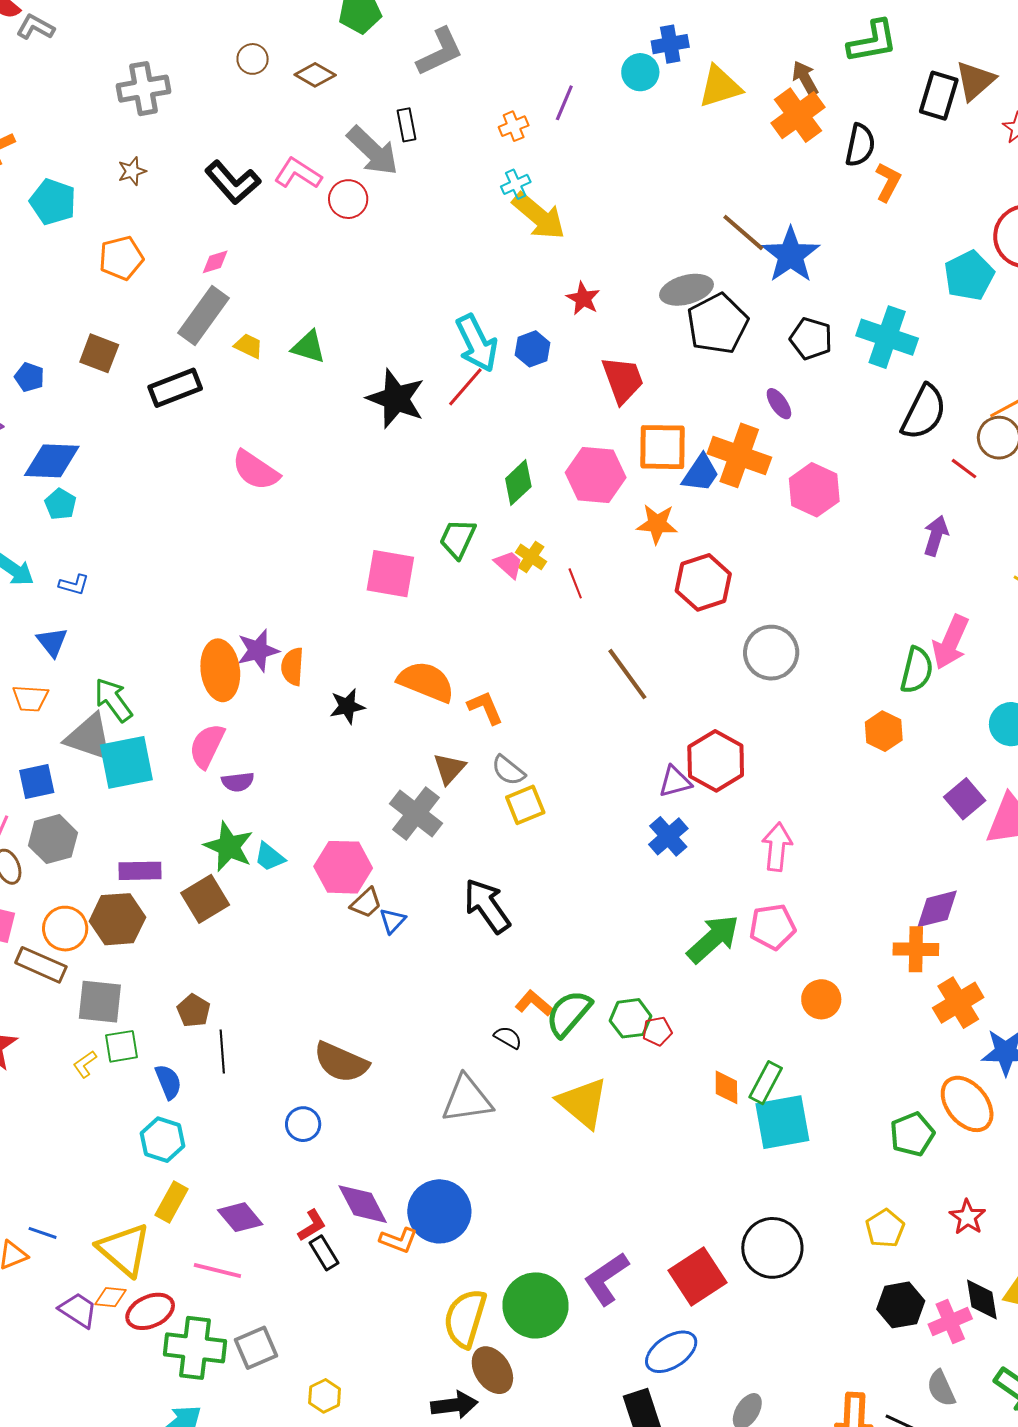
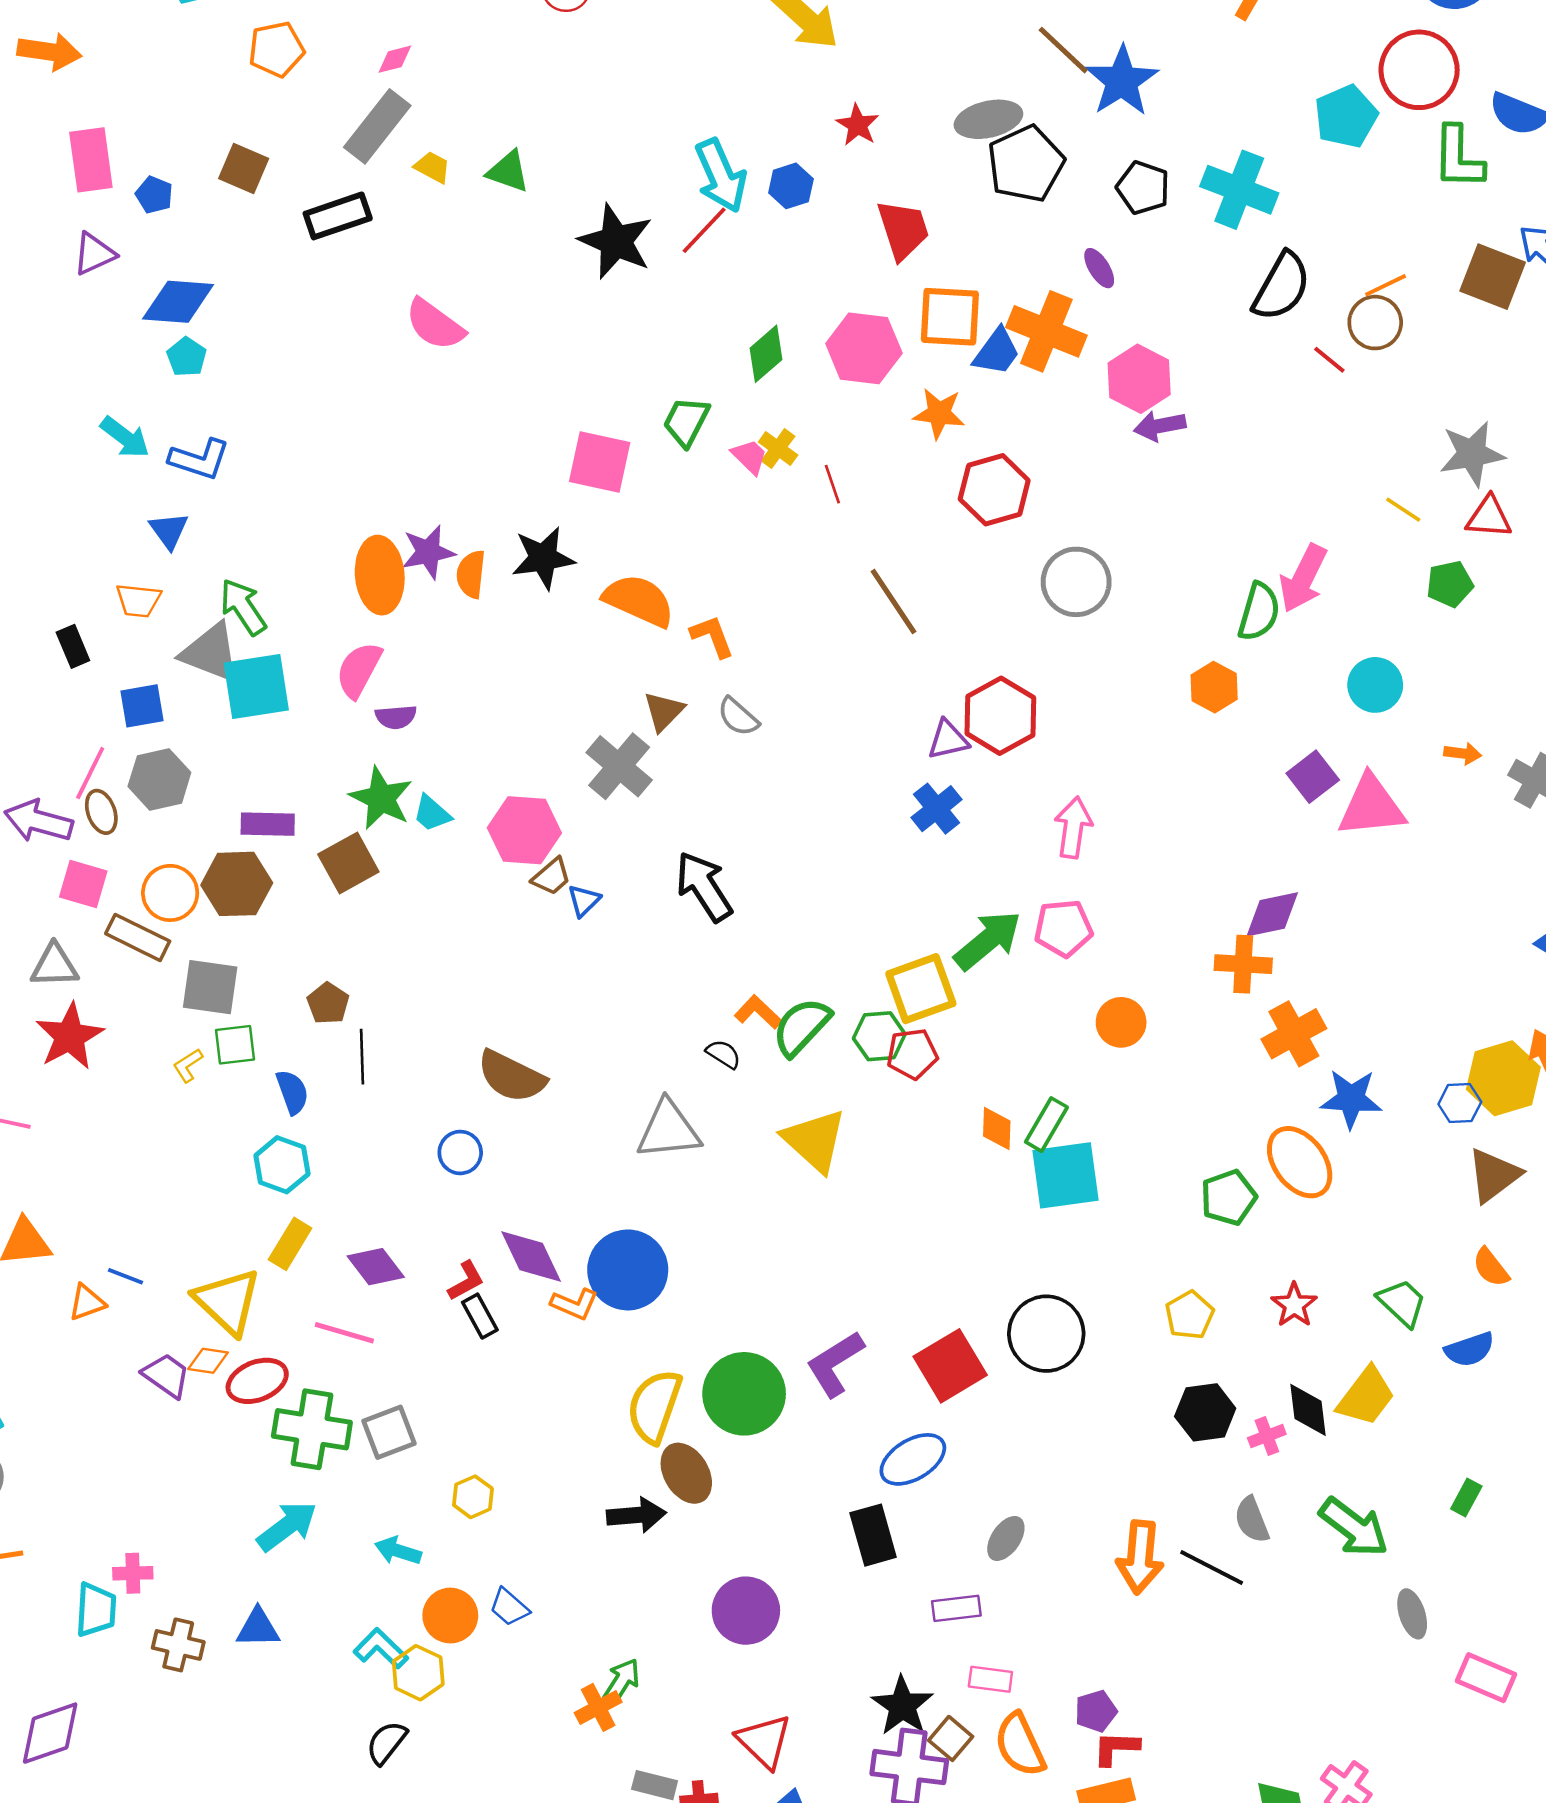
purple arrow: (936, 536) -> (1160, 426), moved, turned -120
blue L-shape: (74, 585) -> (199, 459), size x1.6
black star: (347, 706) -> (543, 558), moved, size x1.4
yellow square: (525, 805) -> (921, 989), moved, size x1.4
red pentagon: (657, 1031) -> (912, 1054), size x1.4
pink cross: (950, 1322) -> (1267, 1436), size x0.7

